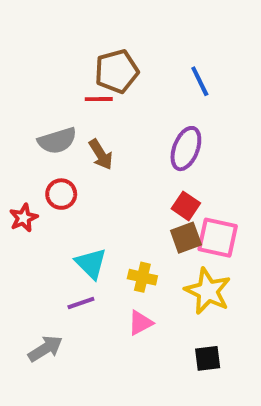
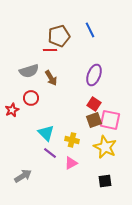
blue line: (200, 81) -> (90, 30), moved
purple line: (81, 303) -> (50, 153), moved, turned 56

